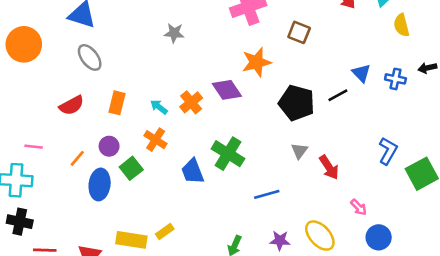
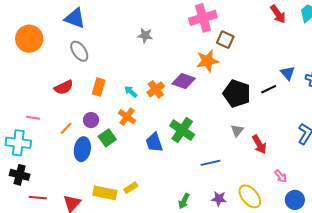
brown square: (299, 32) -> (225, 40), moved
purple diamond: (227, 90) -> (184, 81), turned -40

